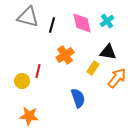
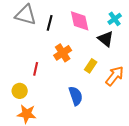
cyan cross: (107, 21) -> (115, 19), moved
black triangle: (108, 52) -> (106, 39), moved, turned 30
yellow circle: (22, 81) -> (20, 91), moved

